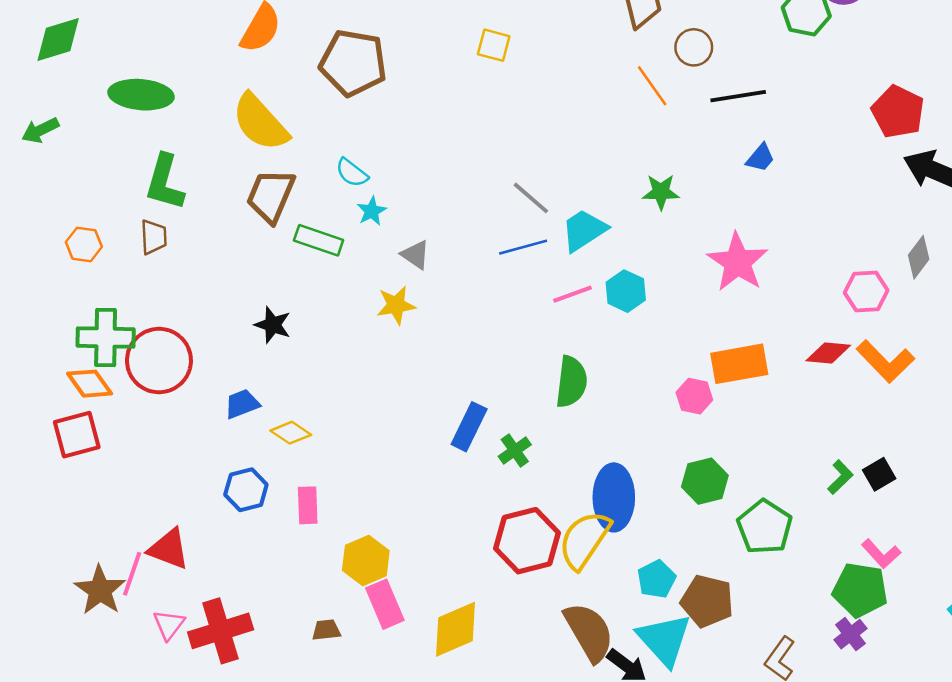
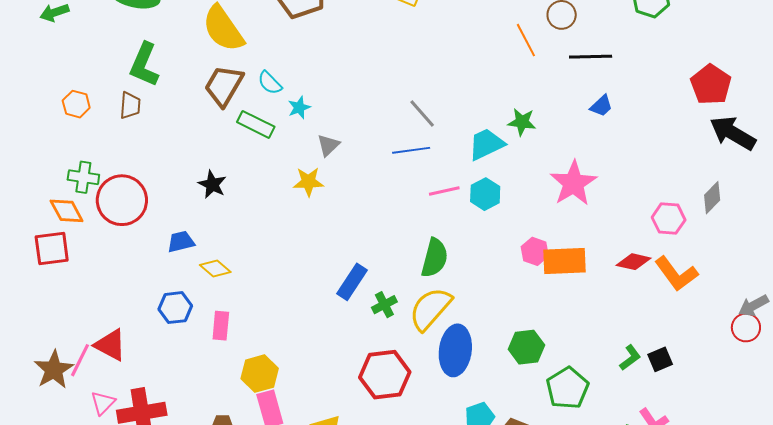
cyan semicircle: (352, 173) -> (270, 83), moved
cyan trapezoid: (584, 230) -> (486, 144), moved
gray triangle: (415, 255) -> (328, 145), turned 35
green cross: (106, 337) -> (83, 177), size x0.7
pink hexagon: (694, 396) -> (535, 251), moved
yellow semicircle: (584, 540) -> (430, 309), moved

